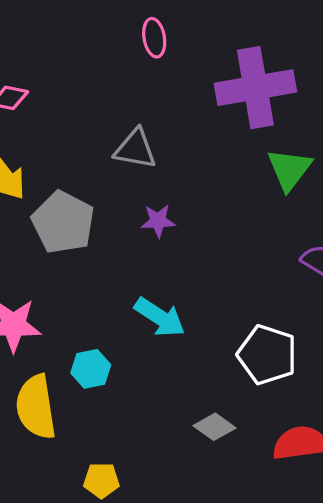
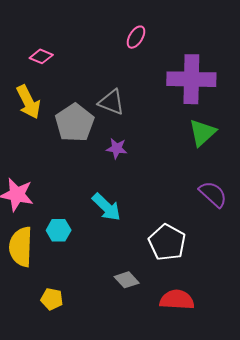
pink ellipse: (154, 38) -> (136, 37), turned 30
gray pentagon: (63, 222) -> (75, 123), moved

